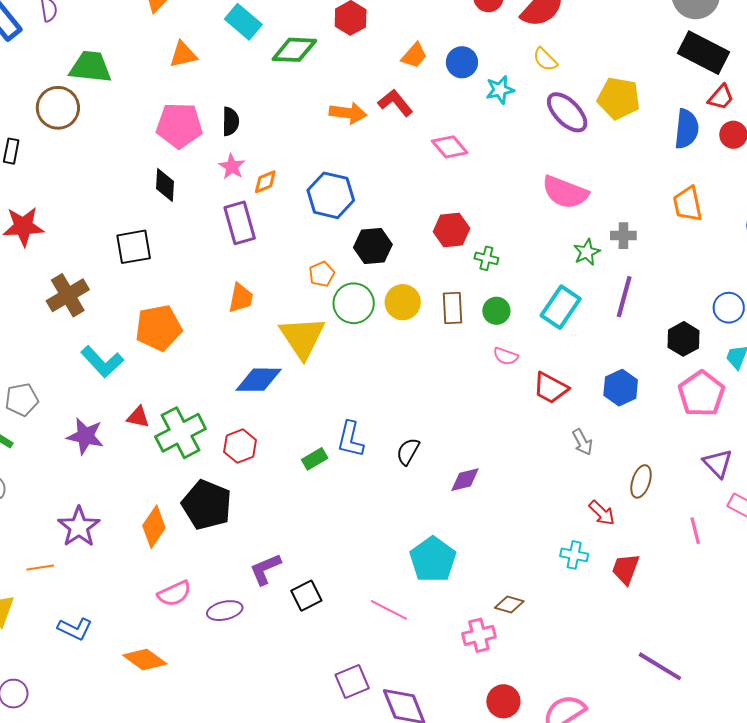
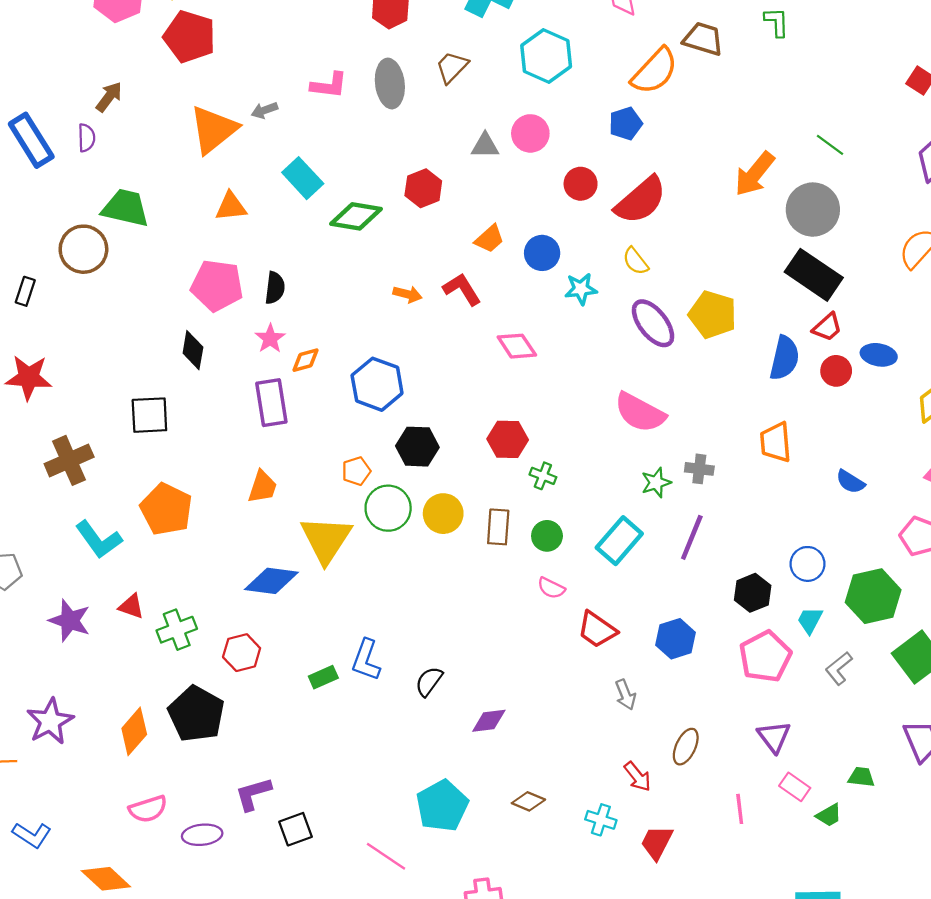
orange arrow: (348, 113) -> (407, 294), size x0.7
orange pentagon: (159, 328) -> (166, 509), turned 30
green cross: (181, 433) -> (177, 630), size x0.7
brown diamond: (509, 604) -> (528, 801), moved

